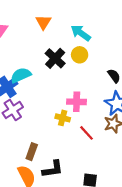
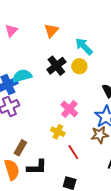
pink cross: (77, 102) -> (69, 109), turned 30
yellow cross: (63, 118) -> (58, 132), moved
red line: (86, 133) -> (73, 152), moved

